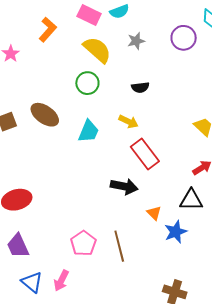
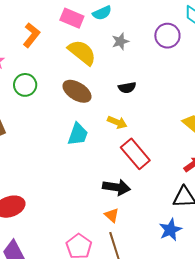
green circle: (87, 83) -> (25, 85), moved
brown ellipse: (45, 115) -> (77, 91), moved
orange triangle: (154, 213) -> (112, 215), moved

